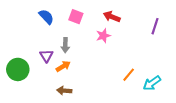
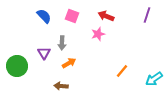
purple line: (155, 26) -> (147, 15), moved
orange arrow: (63, 66) -> (69, 63), moved
cyan arrow: (152, 83) -> (154, 79), moved

